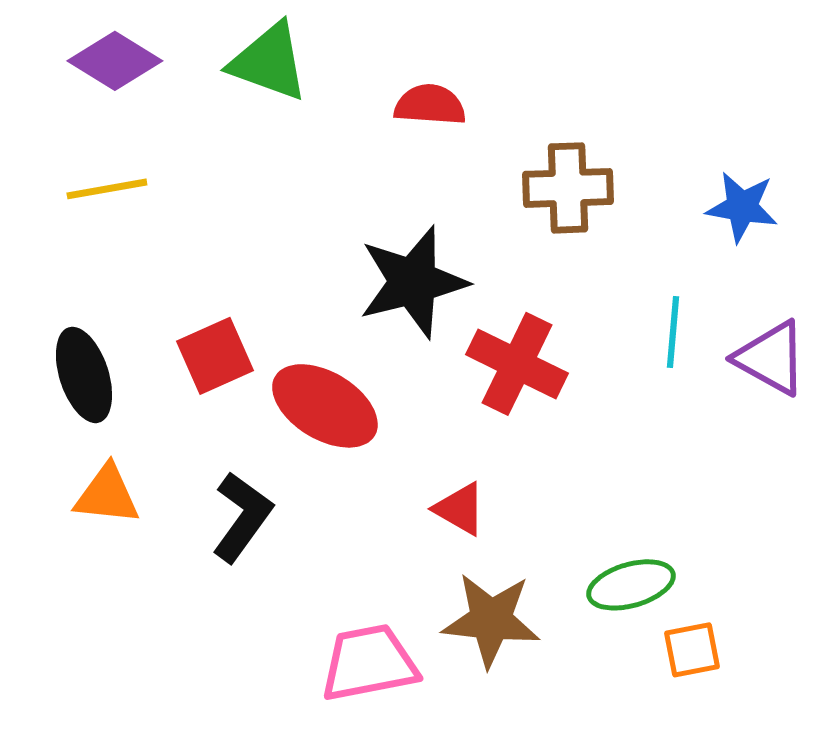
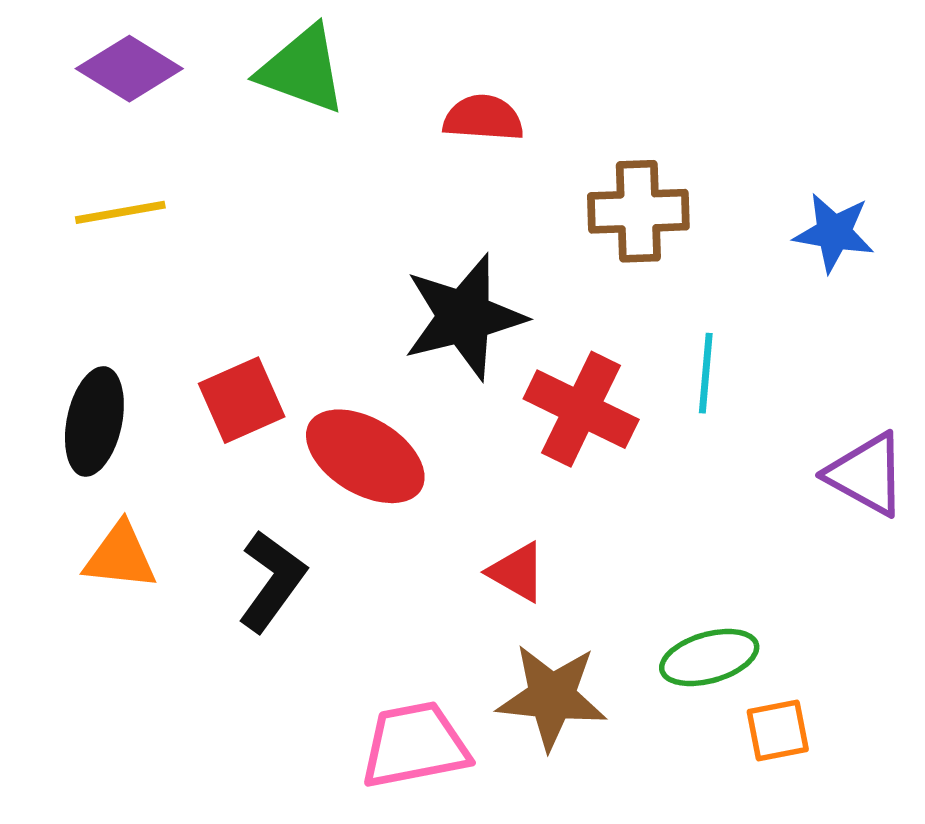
cyan line: (673, 332) -> (706, 373), moved
purple triangle: (771, 358) -> (867, 474), moved
black ellipse: (84, 375) -> (94, 421), turned 30

